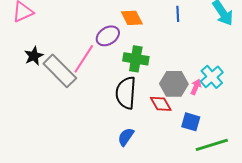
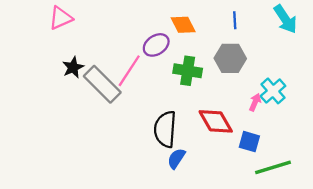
gray hexagon: (174, 84) -> (230, 58), moved
black semicircle: (126, 93) -> (165, 129), moved
red diamond: (161, 104) -> (216, 121), size x1.4

